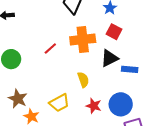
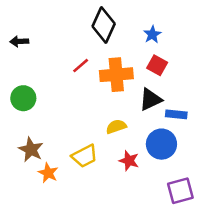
red line: (50, 49) -> (81, 66), moved
yellow semicircle: (83, 80) -> (116, 127), turned -91
blue circle: (121, 104) -> (161, 144), moved

